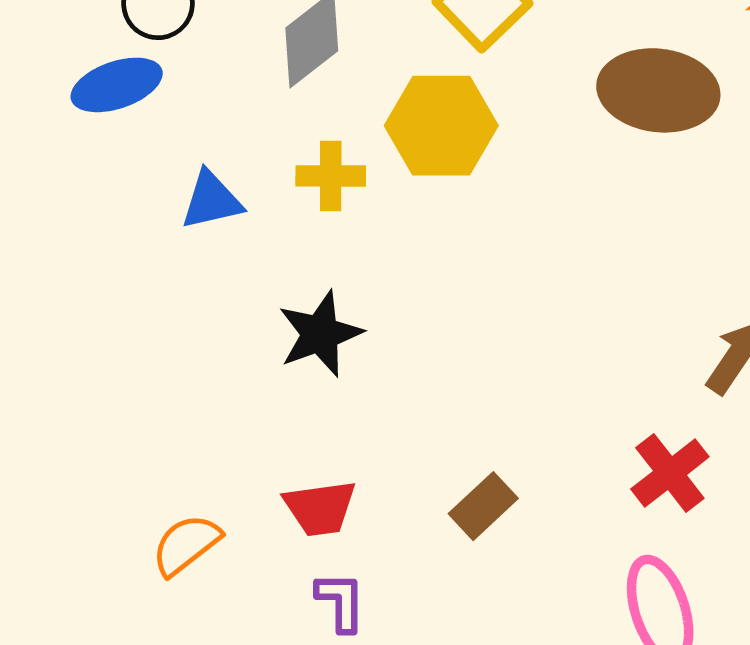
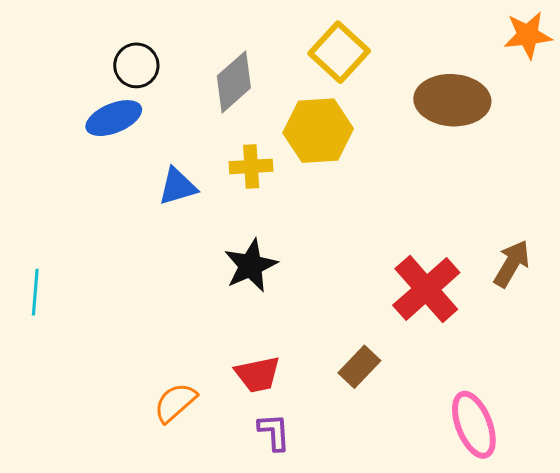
red cross: (670, 473) -> (426, 289), moved, size x1.4

